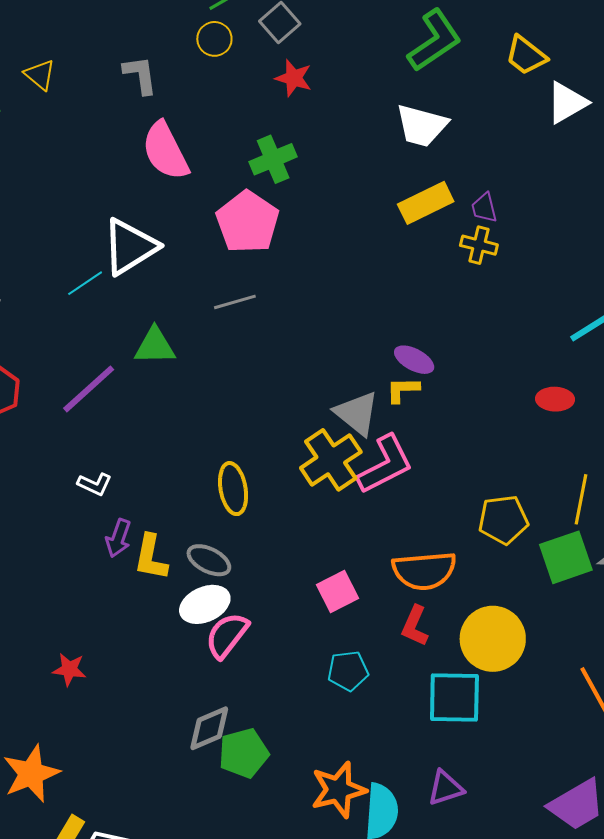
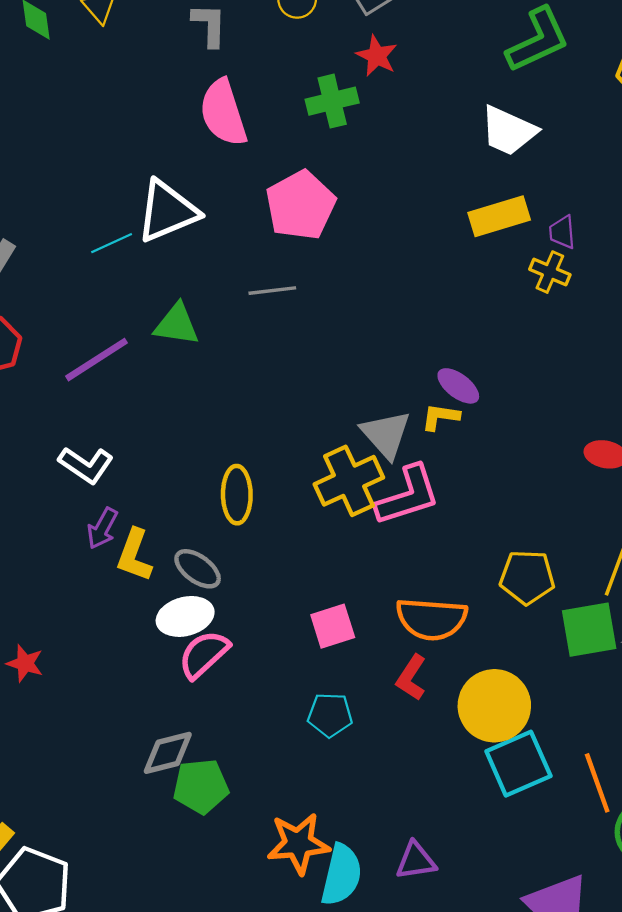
green cross: (273, 159) -> (332, 101), moved
white L-shape: (95, 484) -> (86, 465), size x1.4
cyan square: (454, 697) -> (518, 764), moved, turned -34

